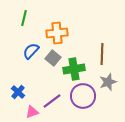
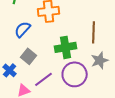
gray square: (53, 58) -> (29, 56), moved

